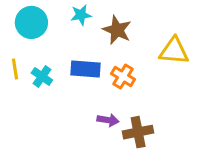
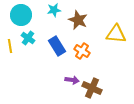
blue rectangle: (85, 69) -> (57, 46), turned 54
cyan cross: (42, 76) -> (28, 38), moved
brown cross: (138, 132) -> (92, 88), turned 36

